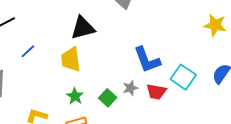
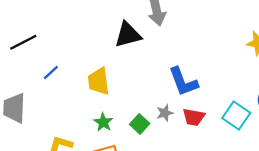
black triangle: (83, 28) -> (128, 35), moved
cyan square: (183, 77) -> (236, 116), moved

